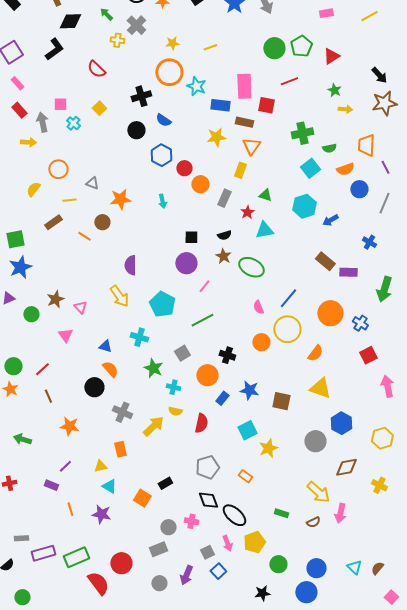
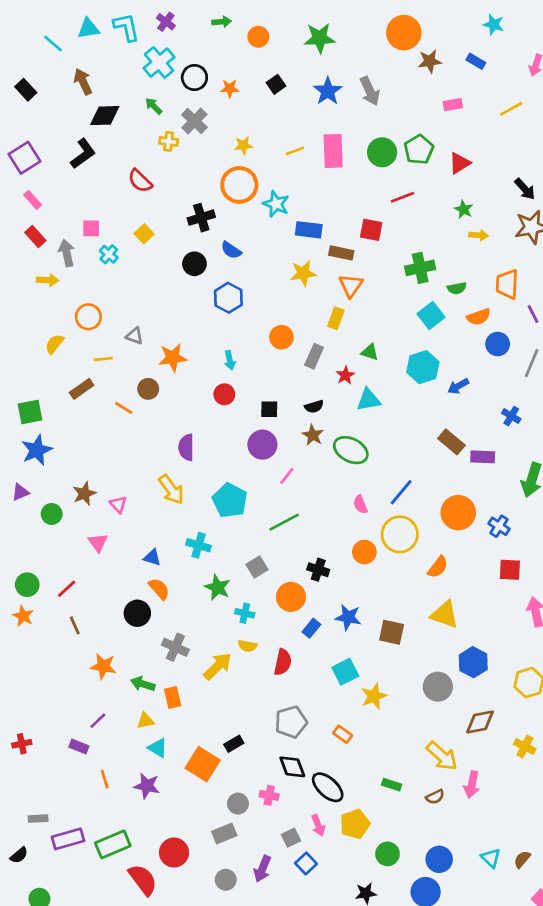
pink rectangle: (244, 86) -> (333, 151), moved
red circle: (184, 168) -> (224, 394), moved
red square: (368, 355) -> (510, 570), turned 30
green arrow: (22, 439) -> (143, 684), moved
orange square: (142, 498) -> (203, 764), size x1.4

